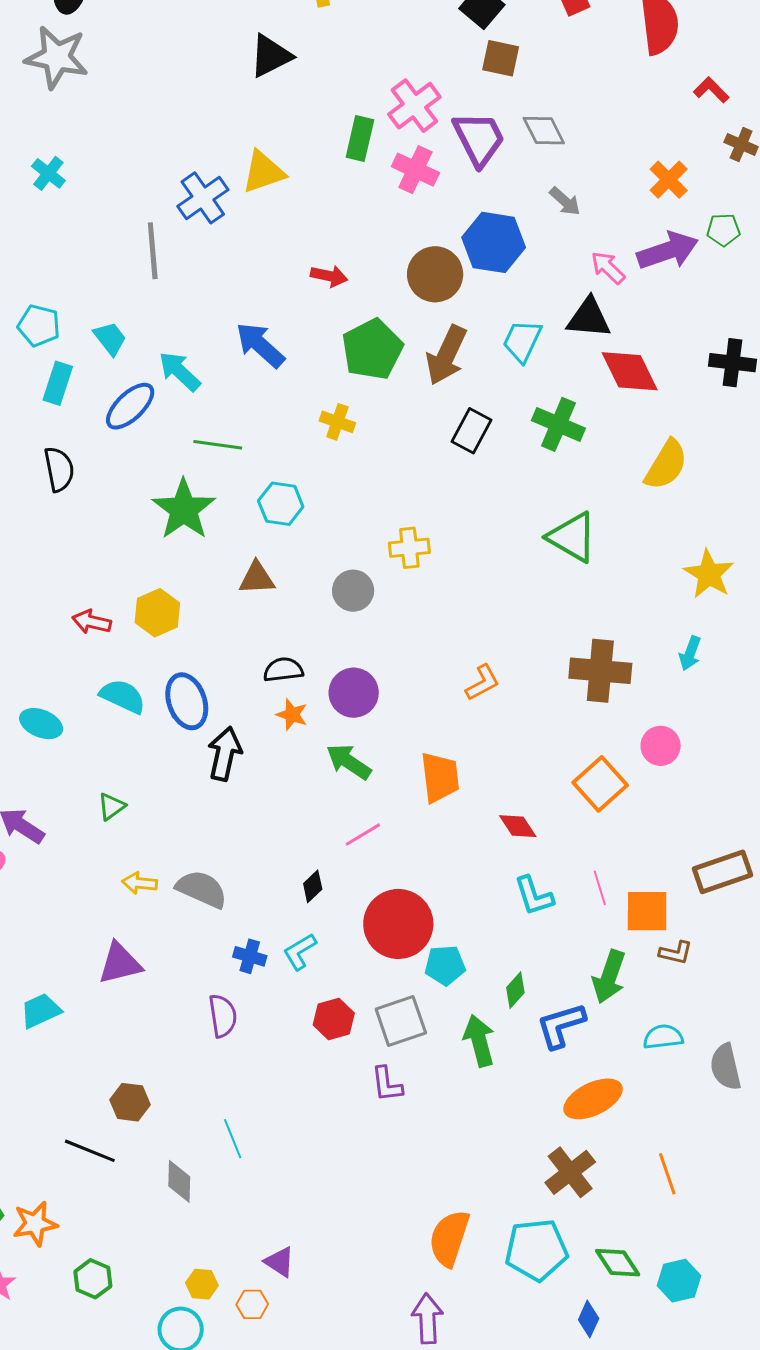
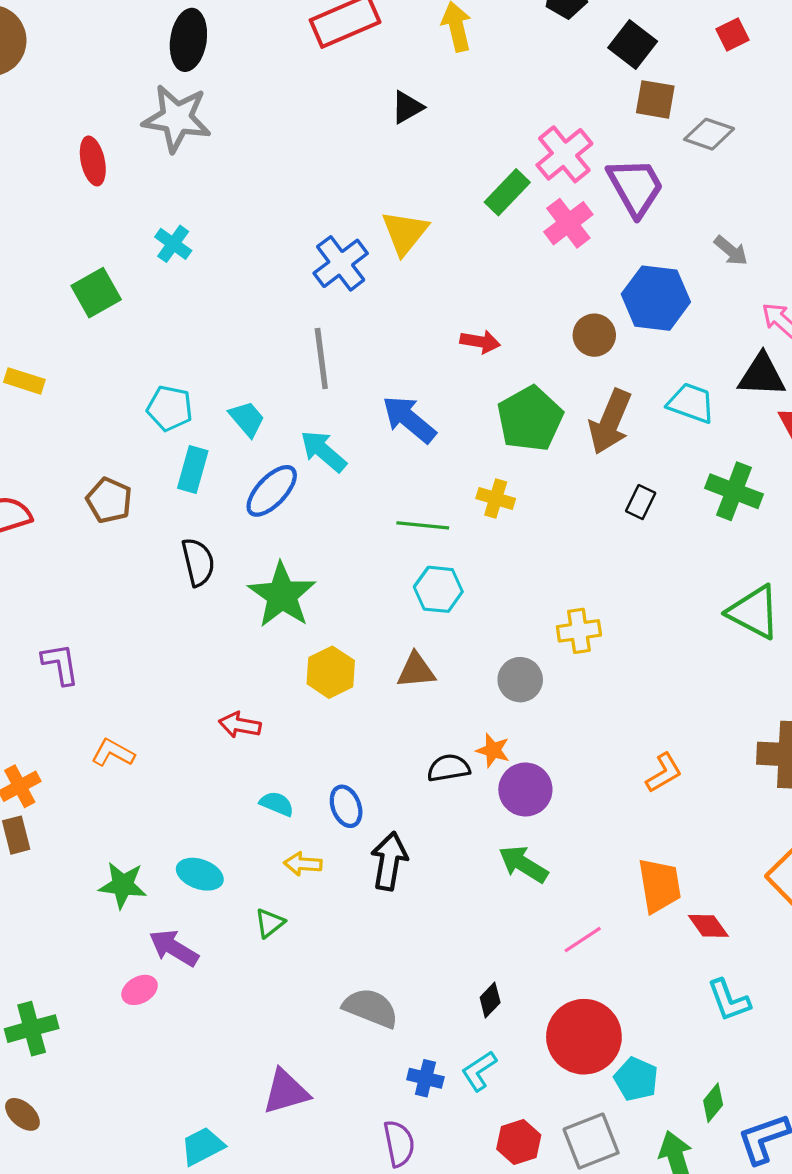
black triangle: (271, 56) -> (407, 107), size x0.7
gray diamond: (544, 131) -> (709, 134), moved, turned -42
green rectangle: (360, 138) -> (507, 192), turned 33
pink cross: (415, 170) -> (568, 223), turned 30
yellow triangle: (263, 172) -> (405, 233), turned -30
gray line: (153, 251) -> (321, 358), moved
brown circle: (435, 274) -> (594, 335), size x0.7
cyan trapezoid: (522, 341) -> (691, 403), turned 87
black rectangle: (472, 431) -> (641, 502), size x0.7
green line: (218, 445) -> (423, 525), moved
green star: (184, 509) -> (282, 595), moved
yellow hexagon: (157, 613) -> (331, 672), moved
cyan semicircle: (123, 696) -> (277, 804), size x0.7
blue ellipse: (187, 701) -> (346, 806), size x0.7
orange star: (292, 715) -> (493, 750), moved
cyan ellipse: (41, 724) -> (200, 874), moved
orange trapezoid: (440, 777) -> (660, 885), moved
pink line: (363, 835) -> (583, 940), moved
yellow arrow: (140, 883) -> (303, 864), moved
cyan pentagon: (445, 965) -> (636, 1079), turned 30

